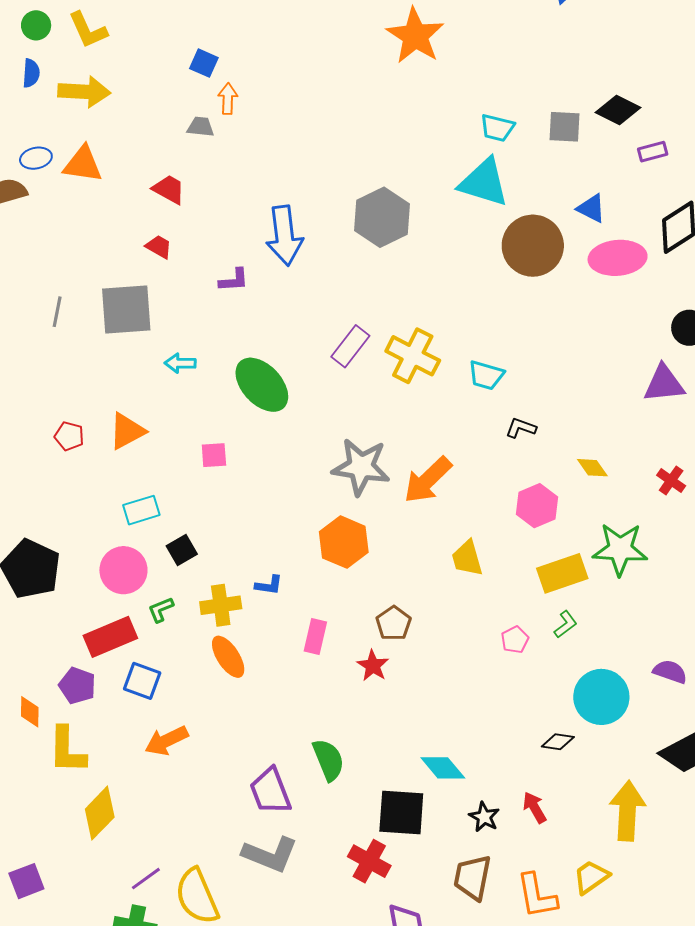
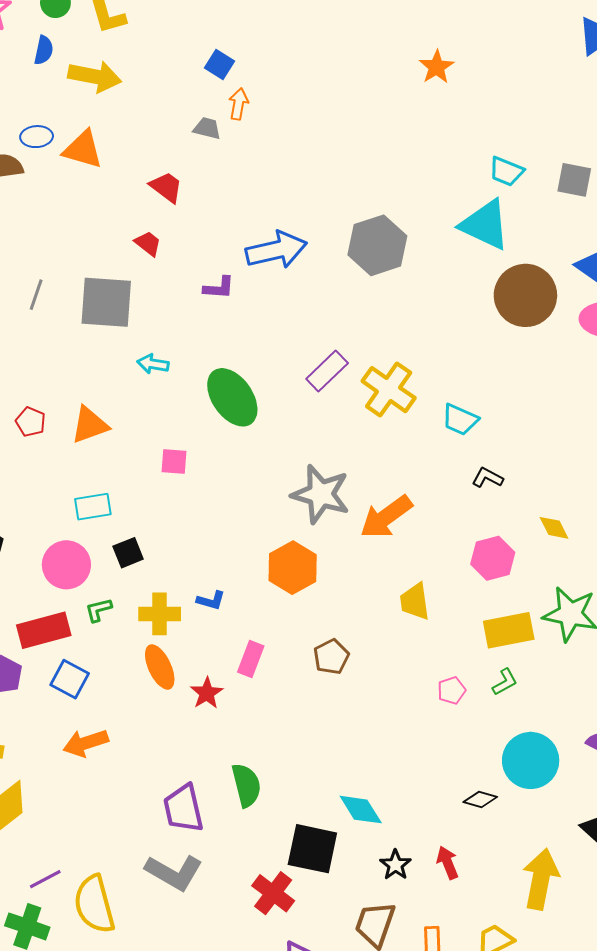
orange star: (415, 36) -> (437, 67), size x0.6
blue arrow: (284, 236) -> (276, 250), turned -104
red star: (373, 666) -> (207, 693), moved

